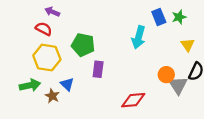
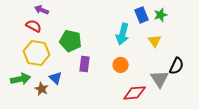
yellow triangle: (188, 45) -> (155, 41), moved
orange circle: (166, 75) -> (121, 65), moved
red diamond: (133, 100) -> (135, 93), moved

